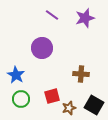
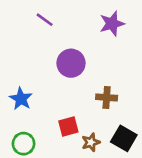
purple line: (52, 15) -> (45, 20), moved
purple circle: (42, 48) -> (71, 63), moved
green circle: (21, 99) -> (24, 144), moved

